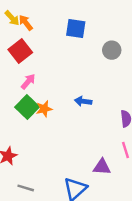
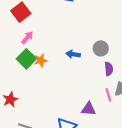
gray circle: (112, 50) -> (101, 48), moved

